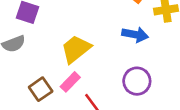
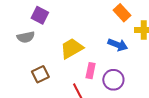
pink rectangle: (70, 82) -> (91, 71), moved, turned -42

